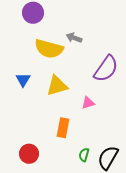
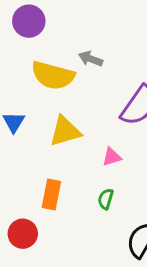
orange rectangle: (63, 128) -> (51, 194), moved
green semicircle: (84, 155) -> (106, 199), moved

